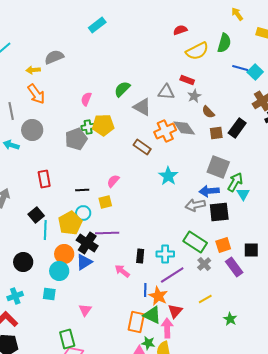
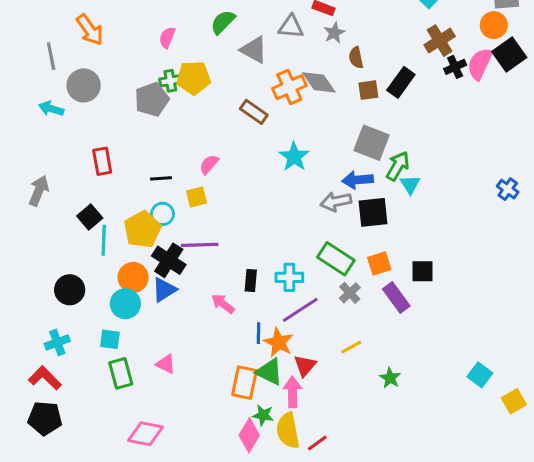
brown semicircle: (208, 112) -> (356, 58), turned 32
pink triangle: (85, 310) -> (166, 364), turned -40
green rectangle: (67, 339) -> (121, 373), moved

